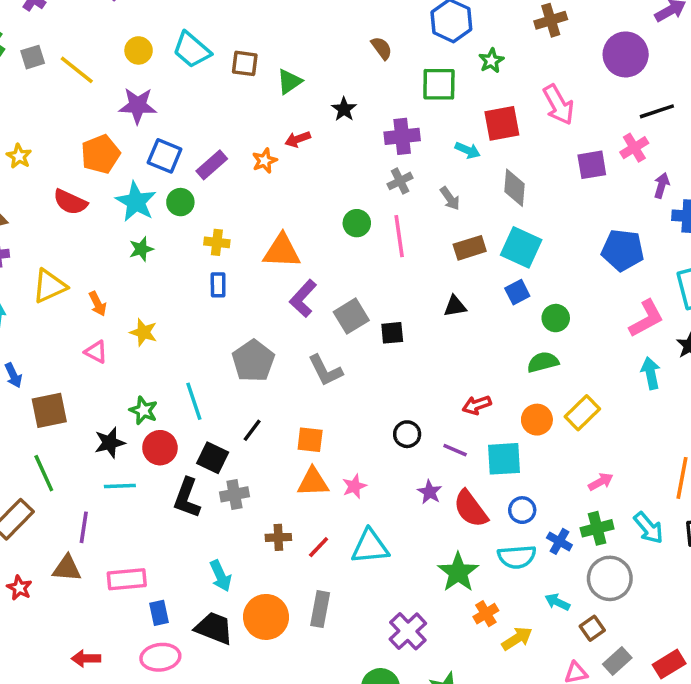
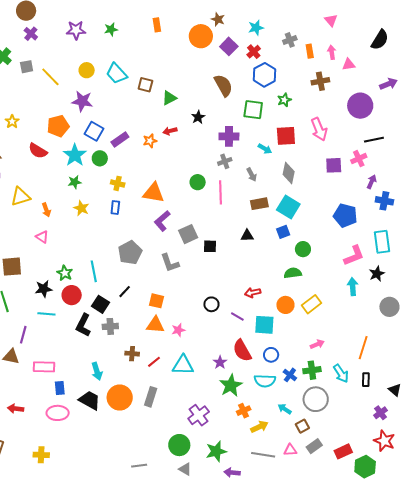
brown semicircle: (382, 48) -> (223, 85), size x1.6
yellow star: (143, 332) -> (81, 208), moved
purple star: (430, 492) -> (220, 362), moved

